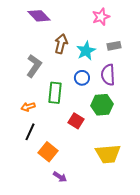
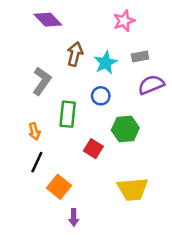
purple semicircle: (108, 75) -> (151, 85), moved, turned 70
orange arrow: (28, 107) -> (34, 131), turned -88
purple arrow: (60, 177) -> (74, 217), turned 56

